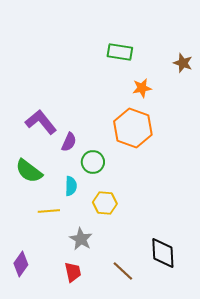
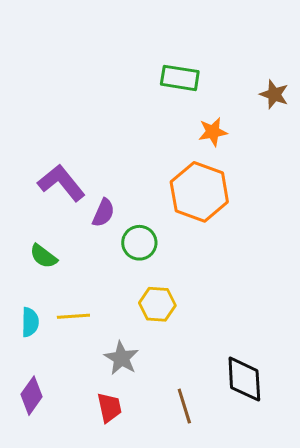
green semicircle: (29, 171) -> (43, 256), size x0.7
cyan semicircle: (71, 186) -> (30, 322), moved
brown line: (123, 271) -> (184, 406), turned 30

